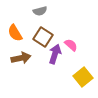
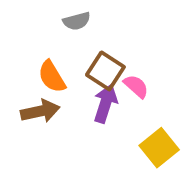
orange semicircle: (15, 33) -> (52, 77), moved
brown square: (43, 37) -> (105, 71), moved

